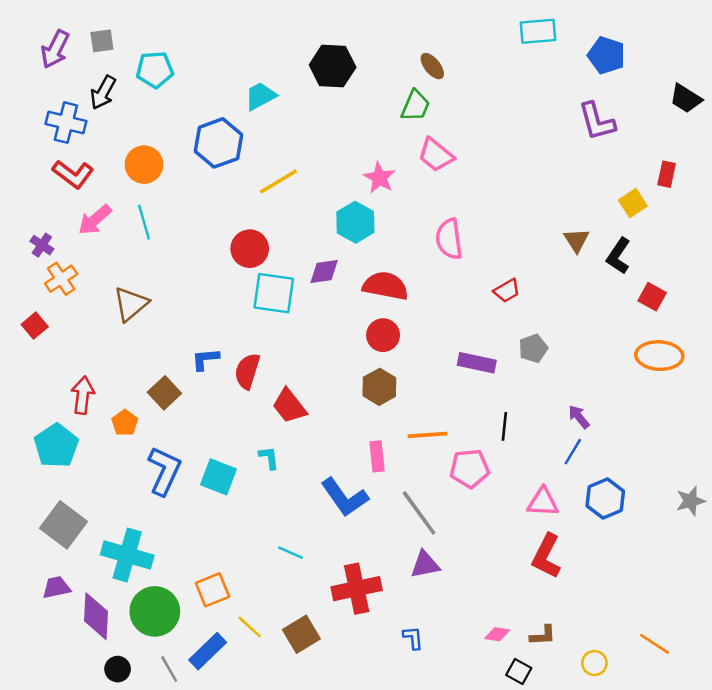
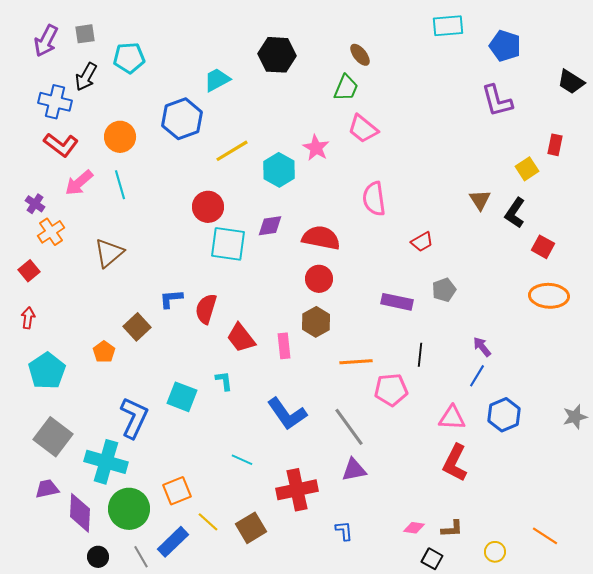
cyan hexagon: (355, 222) -> (279, 170), moved
red arrow: (83, 395) -> (28, 318), moved, size x0.7
pink rectangle: (377, 456) -> (284, 346), moved
blue L-shape: (164, 471) -> (134, 418), moved

